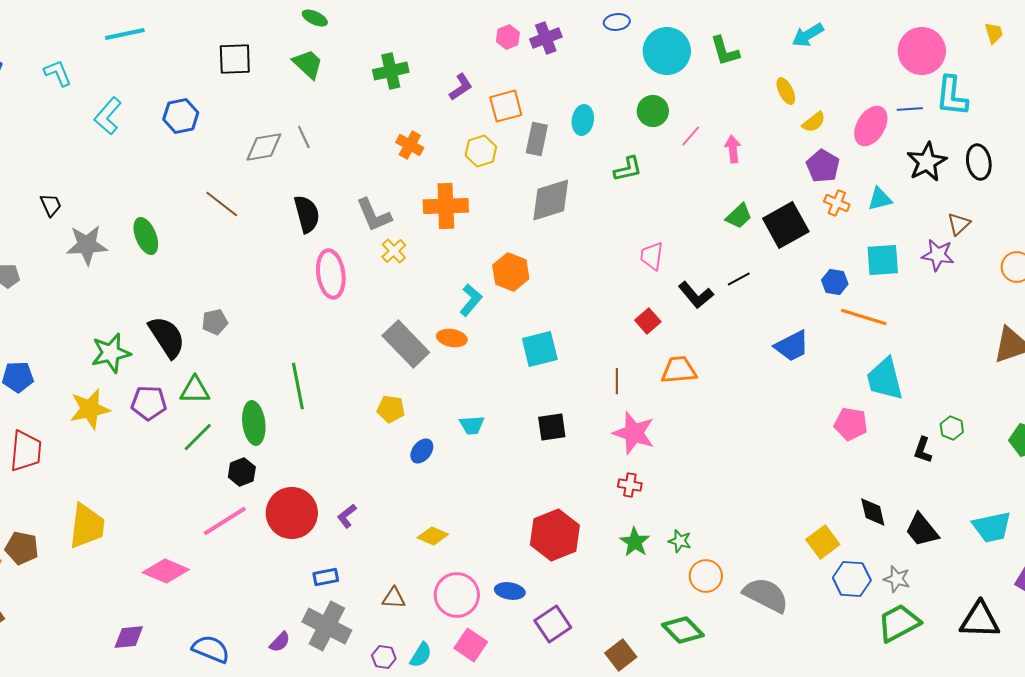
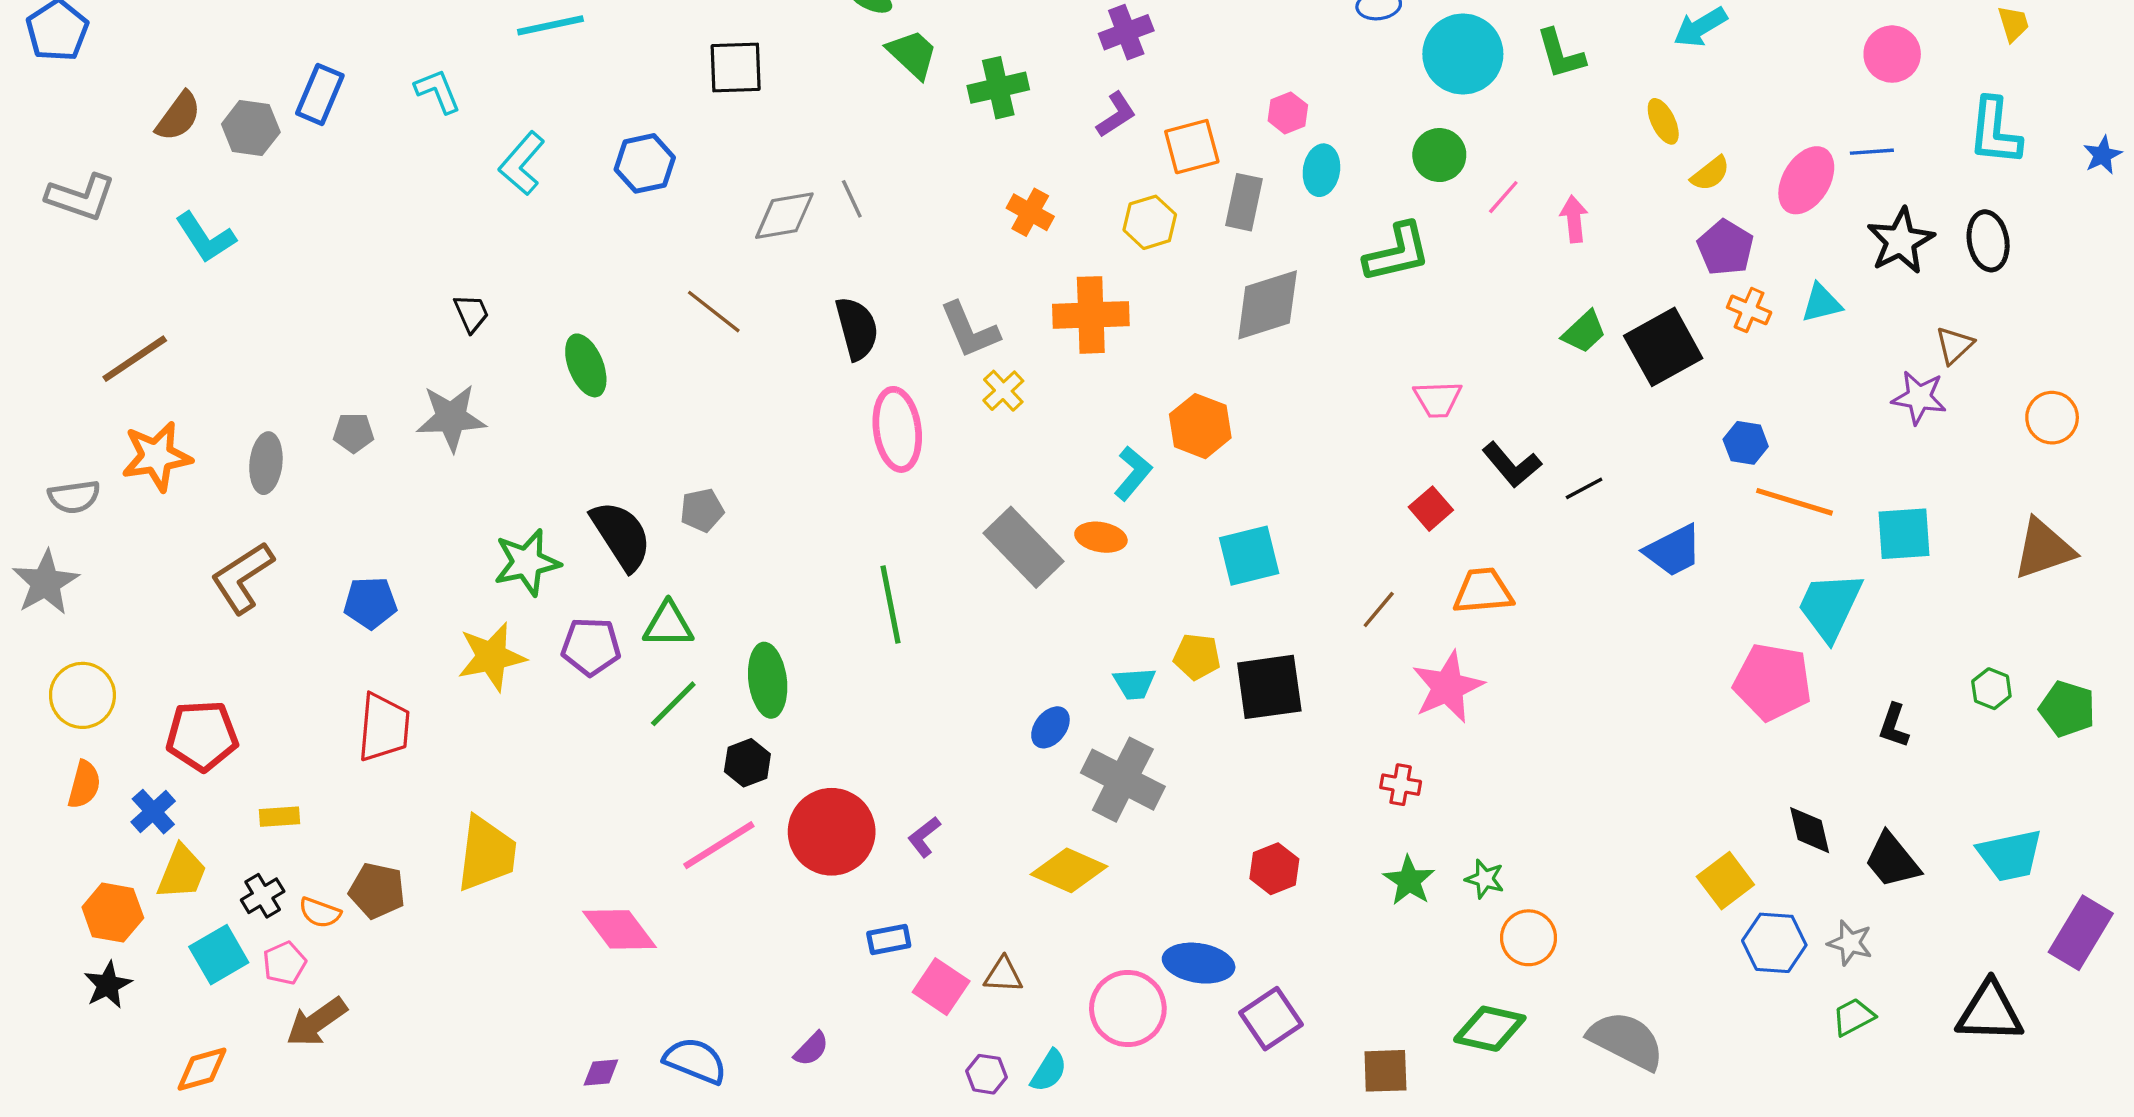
pink hexagon: (508, 37) -> (1288, 113), moved
purple cross: (546, 38) -> (1126, 32), moved
pink circle: (922, 51) -> (1892, 54), size x0.7
green trapezoid: (308, 64) -> (912, 54), moved
cyan L-shape: (952, 96) -> (1995, 131), moved
green L-shape: (628, 169) -> (1397, 253), size x1.4
black trapezoid: (51, 205) -> (471, 313), moved
gray star: (87, 245) -> (451, 418), moved
pink trapezoid: (652, 256) -> (1438, 399), turned -100
cyan square: (883, 260) -> (1904, 534), moved
black line: (739, 279) -> (1584, 488), moved
cyan trapezoid: (885, 379) -> (1830, 606), turned 39
brown line: (617, 381) -> (1379, 610), turned 40
green line: (298, 386) -> (891, 604), moved
yellow pentagon: (391, 409) -> (1197, 657), moved
pink pentagon: (851, 424) -> (1773, 682), size x1.4
black square: (552, 427) -> (1269, 687), size x1.4
green hexagon: (952, 428) -> (1991, 689), moved
pink star: (634, 433) -> (1448, 687), moved, turned 30
red hexagon: (555, 535) -> (1274, 869), size x0.6
yellow diamond: (433, 536) -> (1069, 870), size x1.4
pink diamond: (166, 571) -> (619, 929), turned 30
blue ellipse: (510, 591) -> (1199, 963), size x1.4
pink circle: (457, 595) -> (1128, 1009), moved
gray semicircle: (766, 595) -> (1626, 1040), moved
green trapezoid: (899, 623) -> (1853, 1017), size x0.6
gray cross: (327, 626) -> (1123, 780), moved
green diamond: (683, 630) -> (1490, 1029), turned -33
purple diamond: (129, 637) -> (601, 1072), moved, size x0.7
pink square: (471, 645) -> (941, 987), moved
brown square: (621, 655) -> (1385, 1071), turned 36

